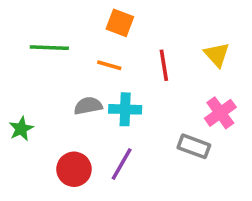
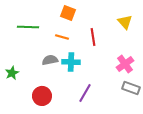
yellow triangle: (217, 55) -> (125, 22), moved
gray rectangle: (194, 146) -> (131, 88), moved
purple line: (122, 164) -> (85, 93), moved

